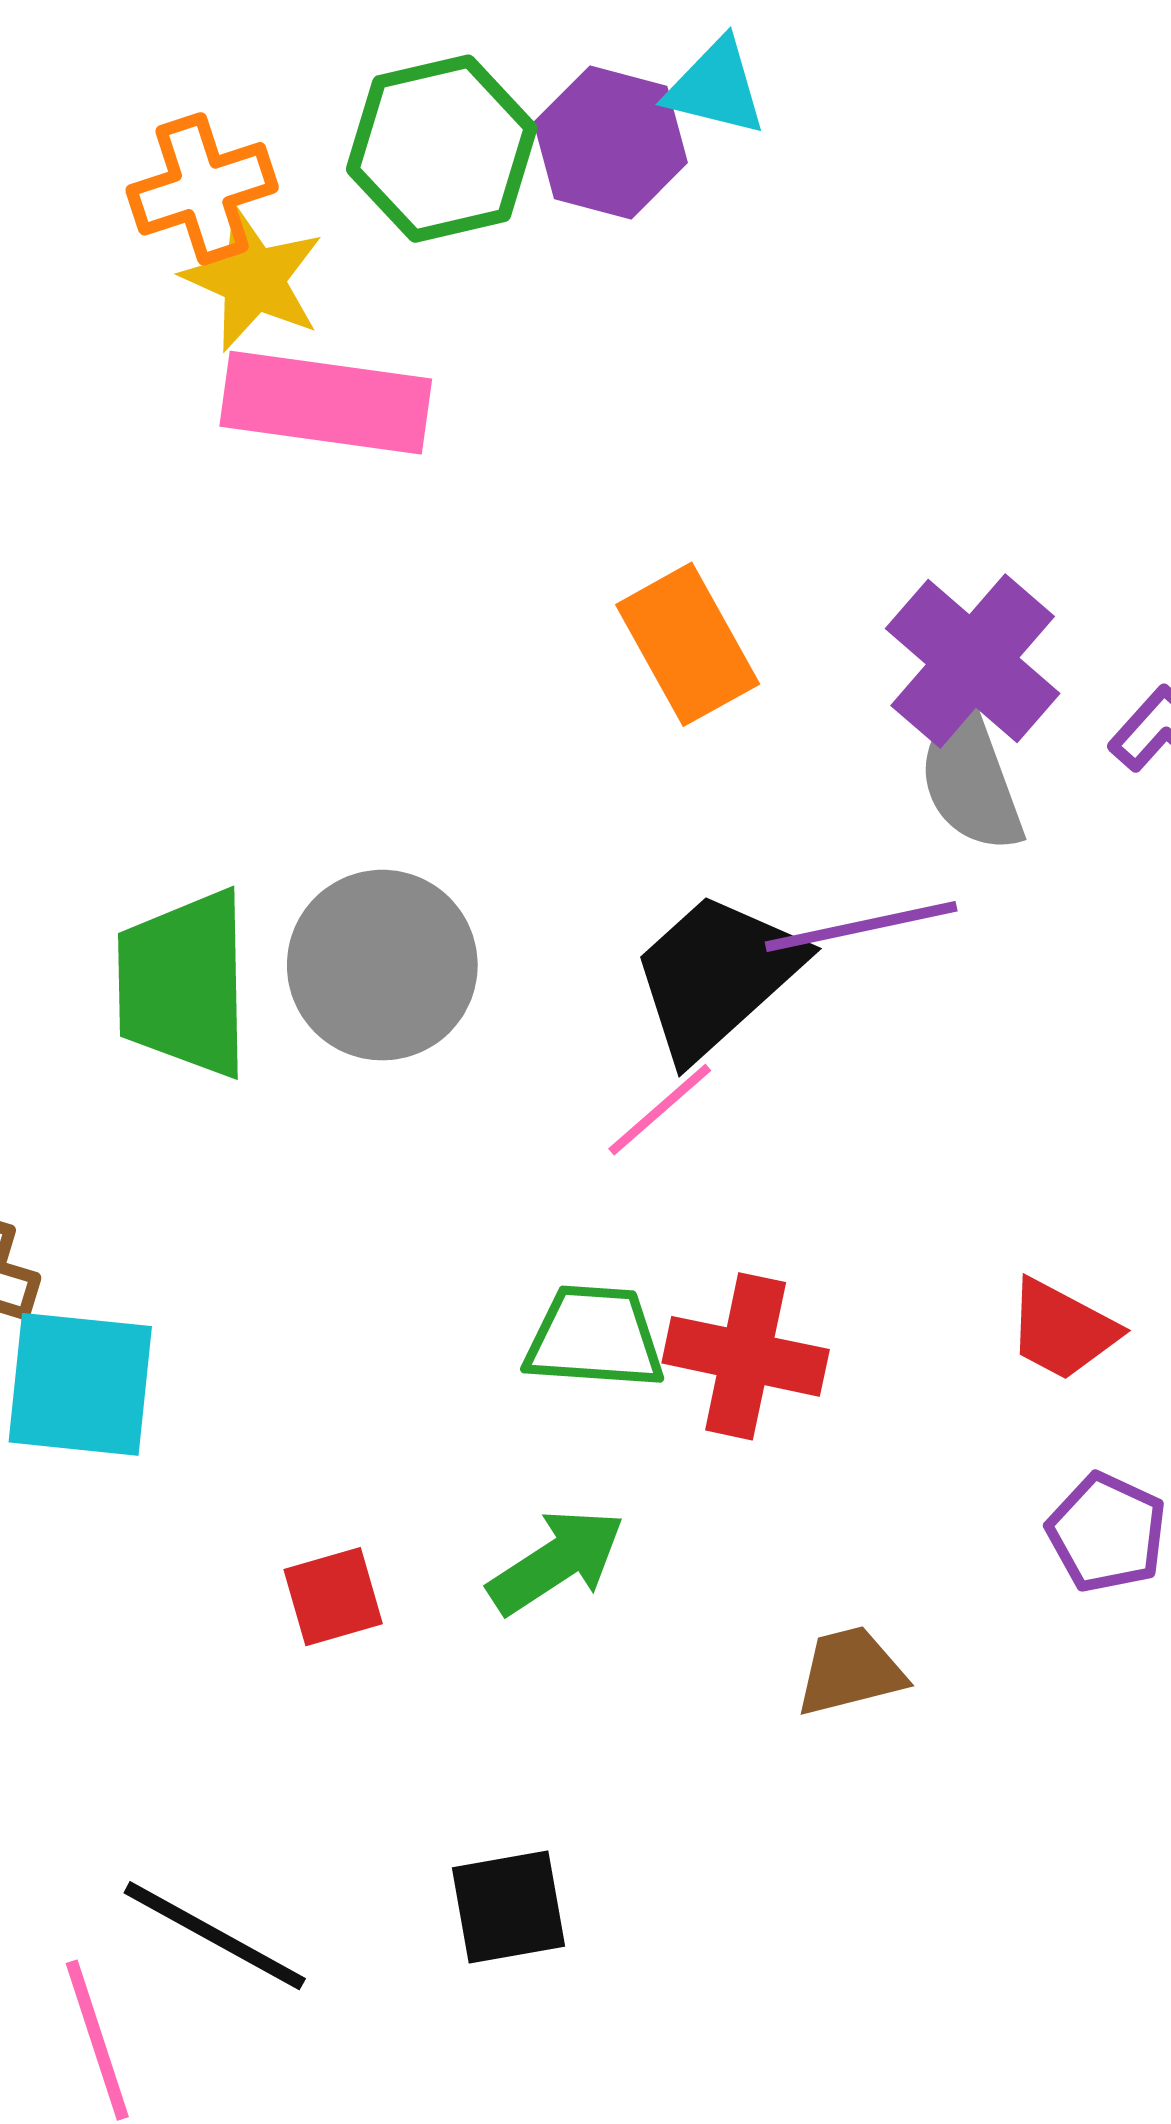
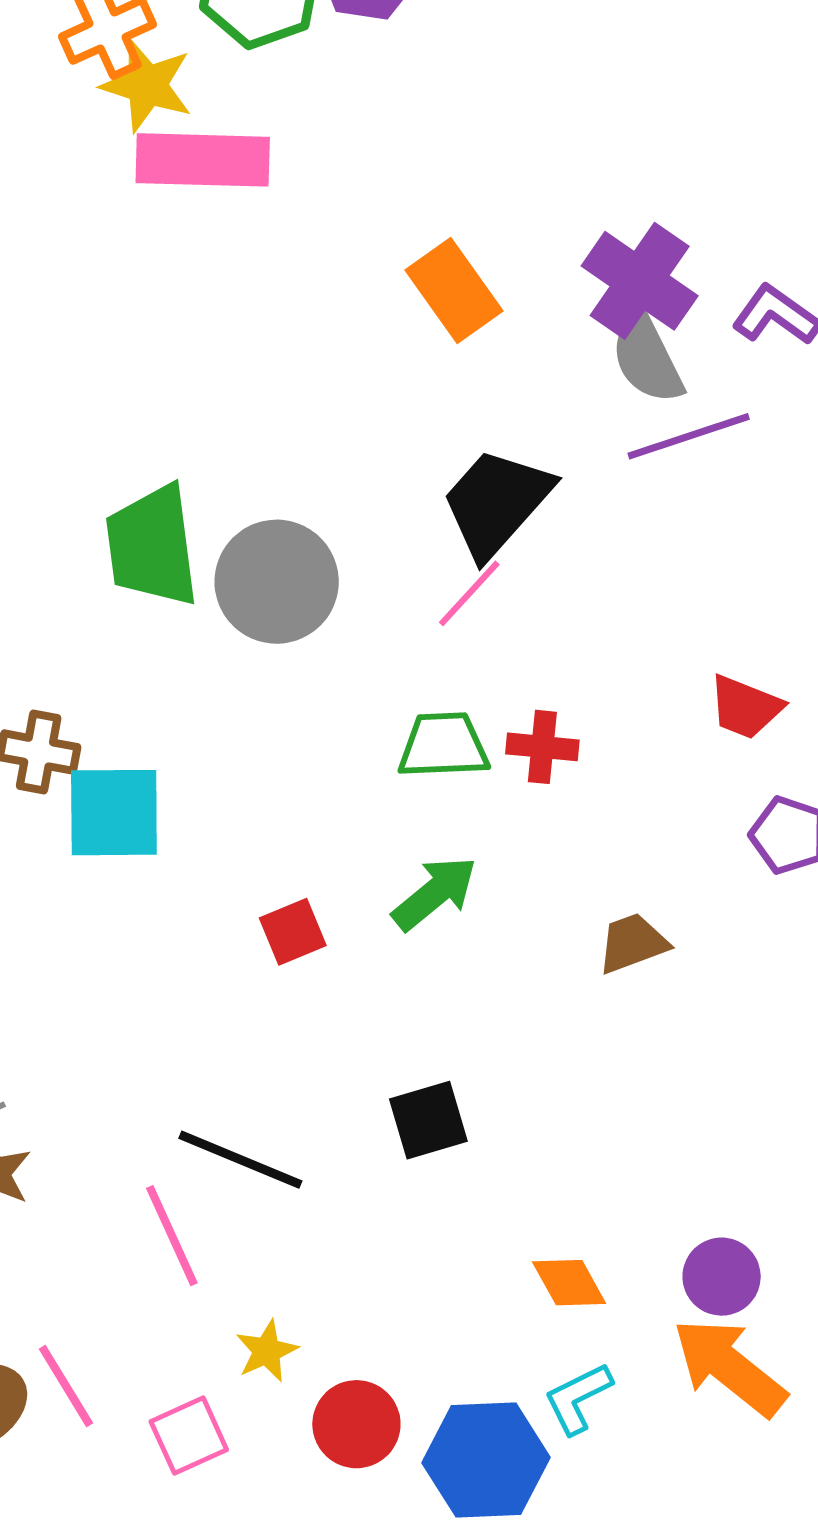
purple line: (861, 927) -> (689, 436), moved
gray circle: (382, 965) -> (277, 582), moved
red cross: (746, 1356) -> (542, 747), size x0.7

